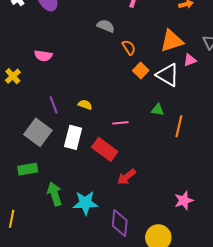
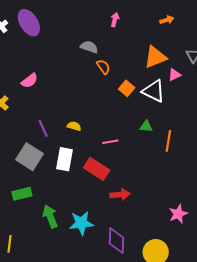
orange semicircle: (129, 47) -> (103, 67), moved
pink semicircle: (43, 56) -> (30, 81), turned -42
red arrow: (126, 177) -> (120, 195), turned -144

